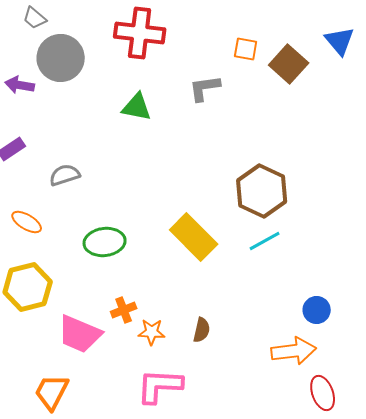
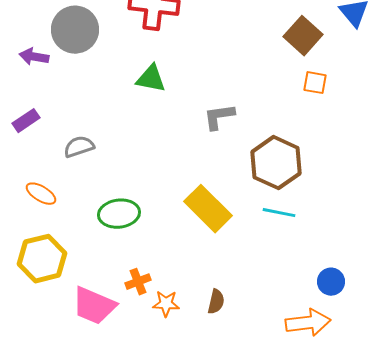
orange square: (246, 49) -> (315, 83), moved
gray L-shape: (205, 88) -> (219, 117), moved
cyan line: (265, 241) -> (279, 213), turned 40

